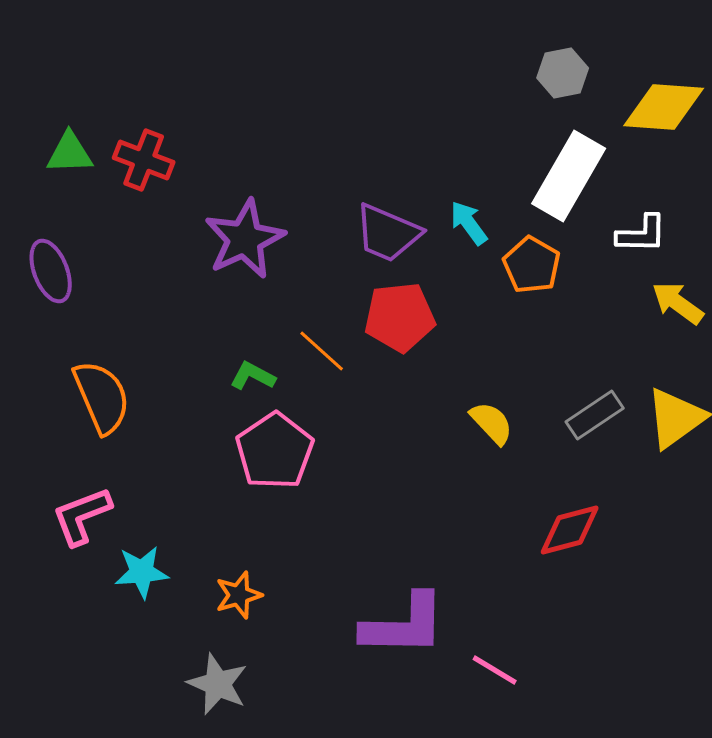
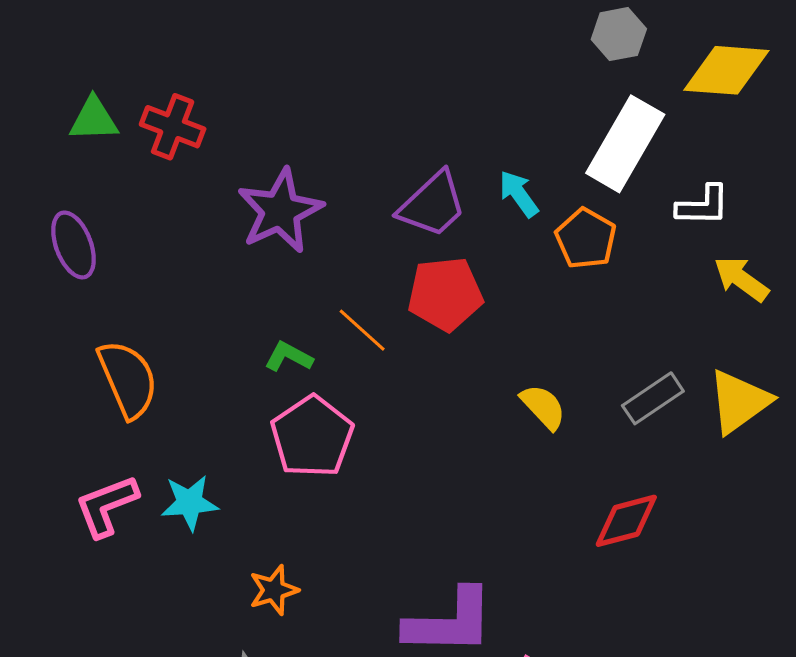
purple trapezoid: (388, 233) -> (432, 204), turned -66
cyan star: (142, 572) -> (190, 503), moved

